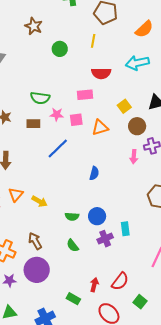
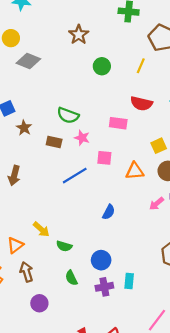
pink square: (76, 120) -> (104, 158), moved
orange triangle: (100, 128) -> (135, 171), moved
pink arrow: (134, 157) -> (157, 204), turned 32
orange triangle: (16, 194) -> (15, 245), moved
green semicircle: (72, 216) -> (64, 246), moved
green semicircle: (73, 246) -> (71, 278), moved
purple circle: (37, 270) -> (39, 303), moved, size x0.6

